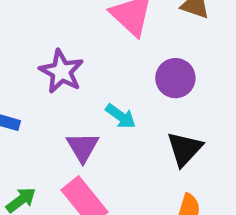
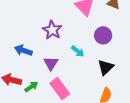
purple triangle: (83, 147) -> (51, 63), moved

